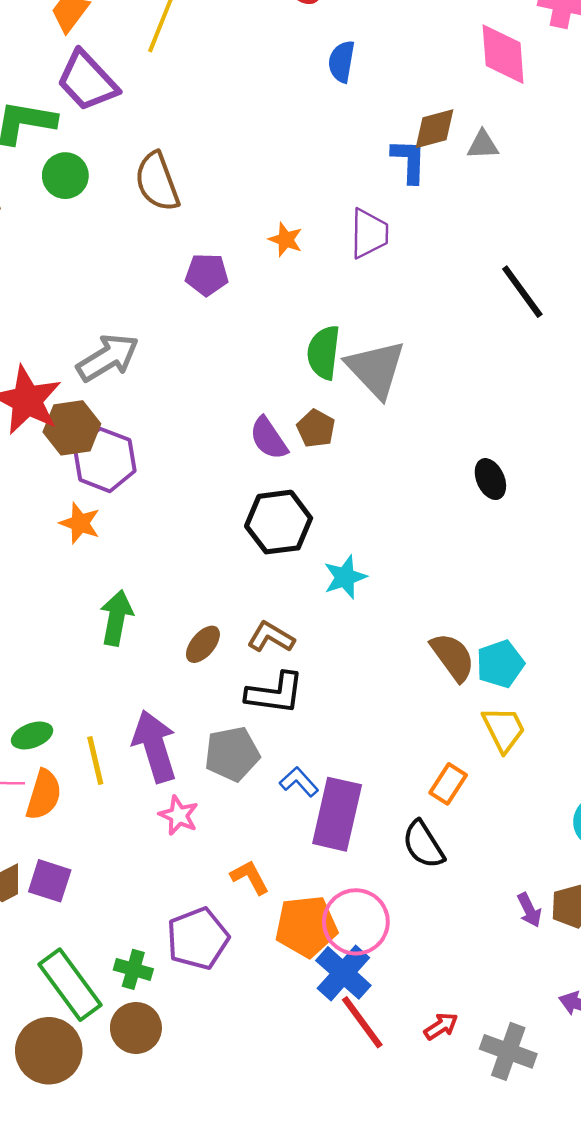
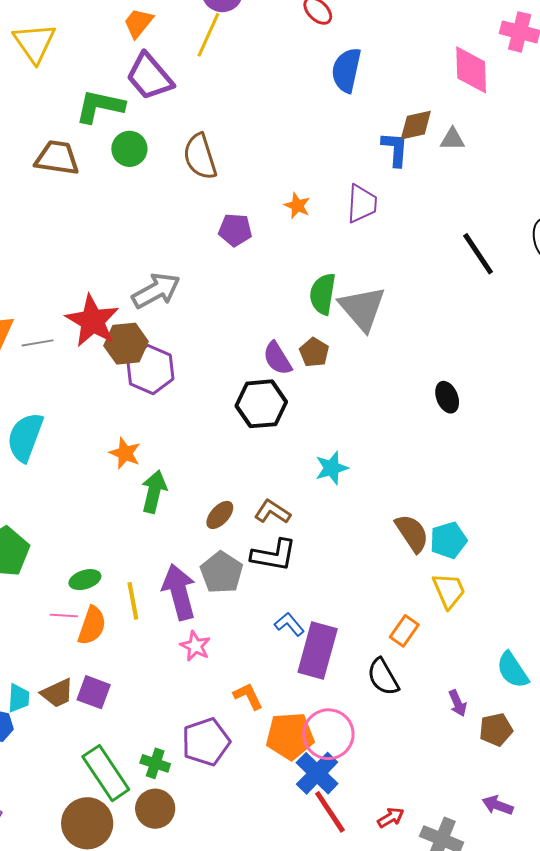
blue semicircle: (342, 62) -> (346, 70), size x1.4
black hexagon: (279, 522) -> (261, 404), moved
orange star: (80, 523) -> (125, 453), moved
gray pentagon: (232, 754) -> (222, 573), moved, turned -30
purple arrow: (529, 910) -> (458, 703), moved

